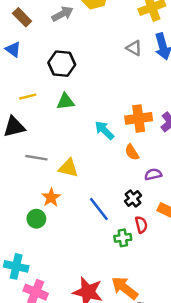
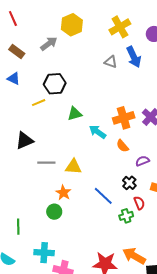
yellow line: (28, 97) -> (39, 103), moved
green triangle: (66, 102) -> (75, 114), moved

